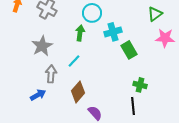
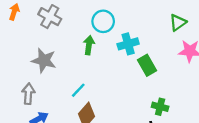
gray star: (42, 46) -> (44, 60), turned -30
cyan line: (74, 61) -> (78, 90), moved
gray arrow: (51, 74) -> (28, 94), moved

